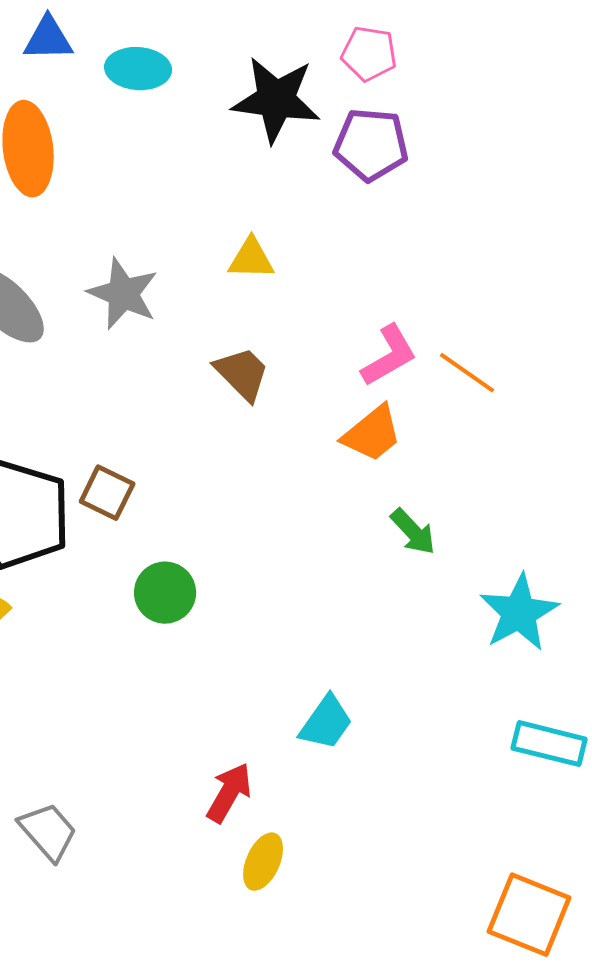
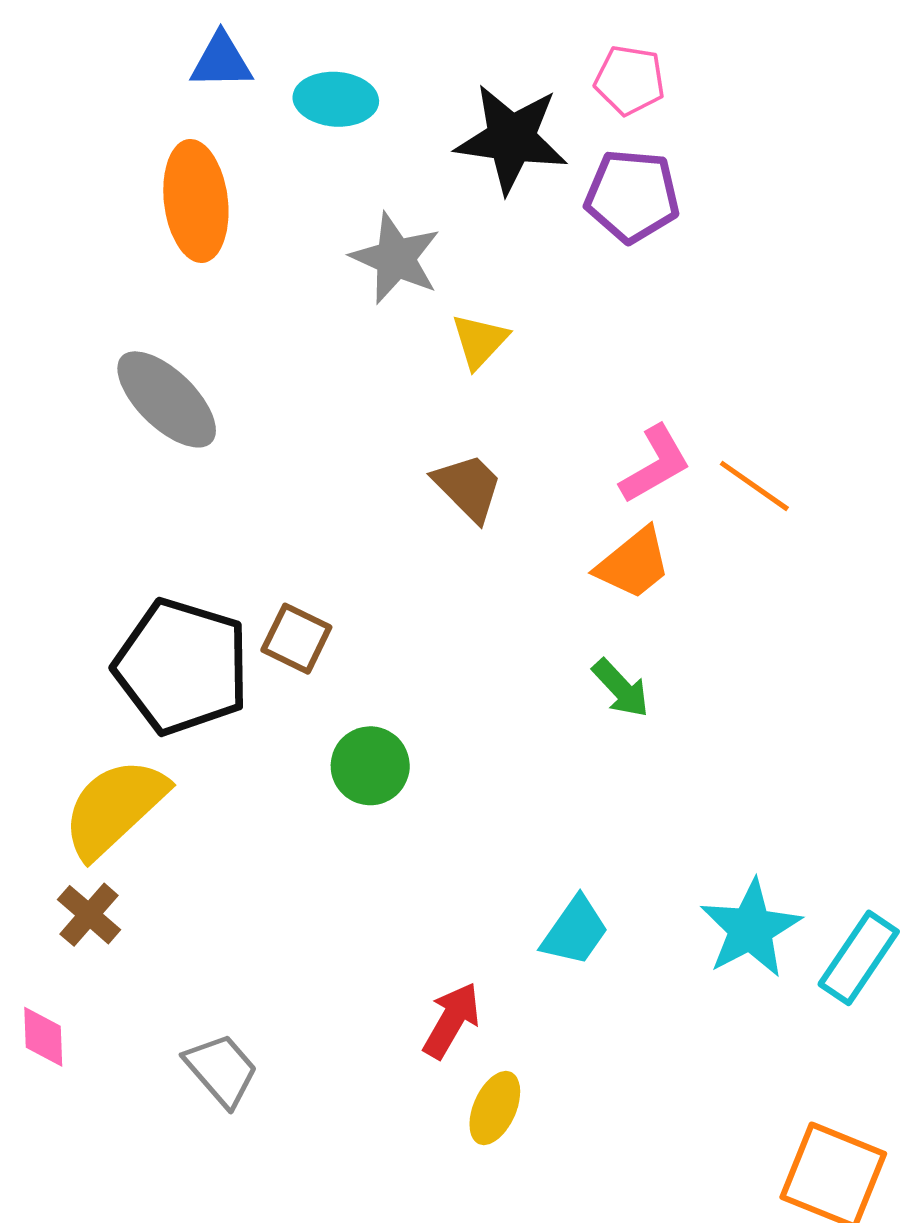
yellow triangle: (251, 259) -> (480, 341), turned -48
gray star: (123, 294) -> (396, 258), moved
green arrow: (413, 532) -> (621, 688), moved
cyan star: (519, 613) -> (751, 929), moved
cyan rectangle: (549, 744) -> (859, 958), turned -70

